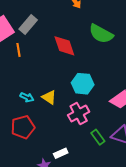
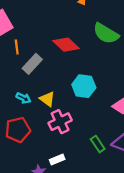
gray rectangle: (28, 24) -> (32, 64), moved
red diamond: (64, 46) -> (66, 45), turned -30
pink cross: (79, 113) -> (60, 122), moved

